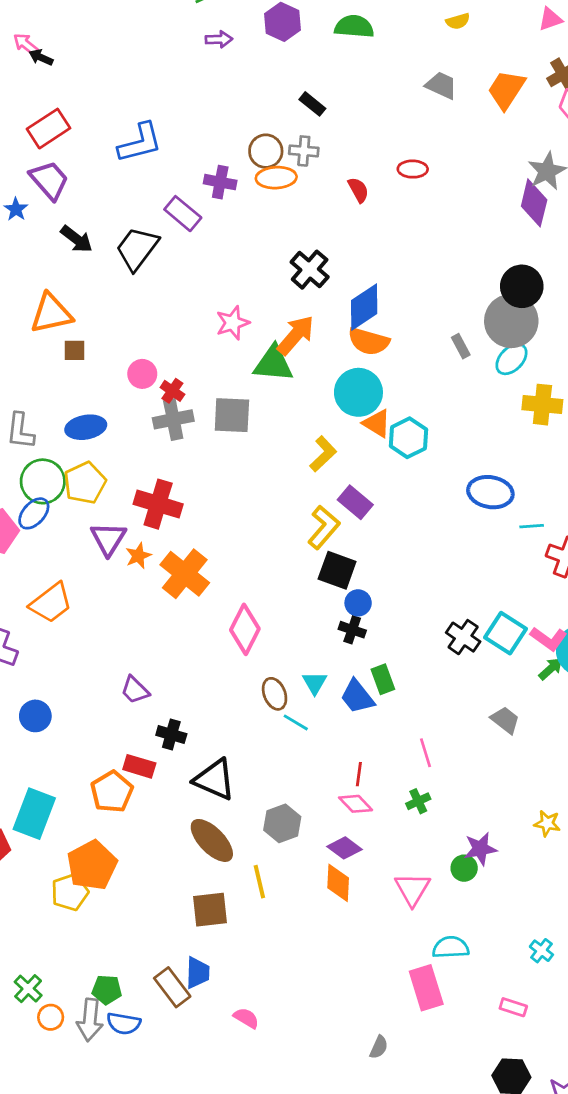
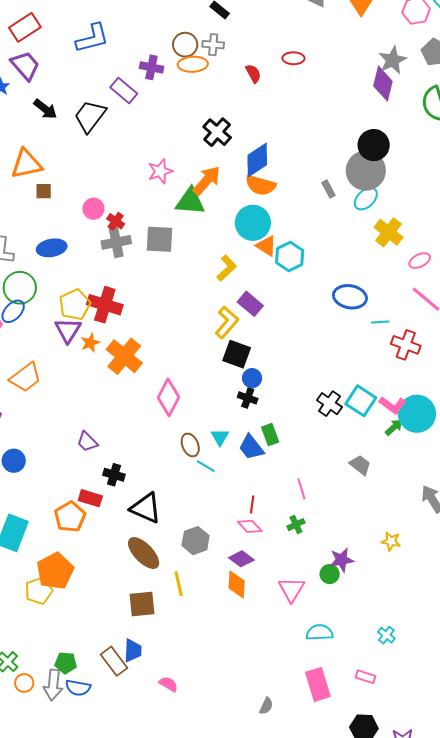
yellow cross: (542, 405) -> (389, 232), turned 32
yellow pentagon: (85, 483) -> (75, 305), moved
pink rectangle: (426, 988) -> (318, 684), moved

